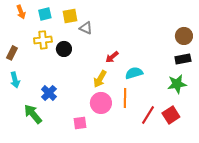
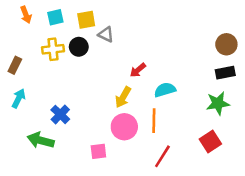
black circle: (64, 49) -> (79, 47), moved
cyan arrow: (15, 80) -> (18, 98), turned -140
green arrow: (33, 114) -> (41, 140), turned -35
red line: (148, 115) -> (162, 156), moved

